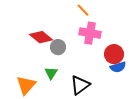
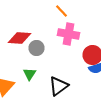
red diamond: (41, 37) -> (20, 38), turned -35

